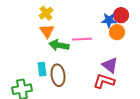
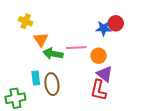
yellow cross: (46, 13) -> (26, 21), moved, turned -32
orange circle: (117, 32) -> (99, 56), moved
red L-shape: (104, 81) -> (99, 90), turned -95

